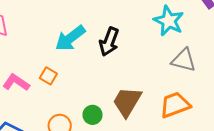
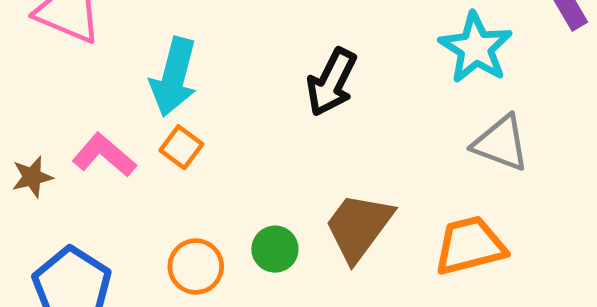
cyan arrow: (70, 38) -> (174, 77), moved, turned -44

